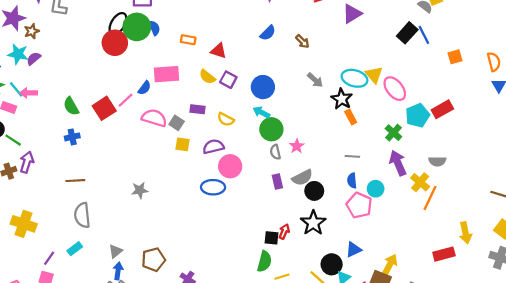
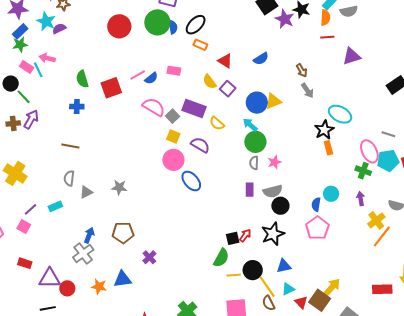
black ellipse: (118, 24) -> (196, 25), moved
blue semicircle: (268, 33) -> (261, 59), moved
red circle: (115, 43) -> (119, 26), moved
pink rectangle: (166, 74) -> (174, 71), size x0.6
yellow triangle: (374, 75) -> (273, 101), moved, turned 36
gray arrow: (315, 80) -> (307, 91), moved
cyan line: (16, 89) -> (38, 70), moved
pink ellipse: (395, 89) -> (369, 151), moved
pink line: (126, 100) -> (138, 75), moved
purple rectangle: (198, 109) -> (194, 108), size x1.6
green cross: (393, 133) -> (363, 171), turned -35
purple semicircle: (213, 147) -> (200, 145), turned 30
gray line: (352, 156) -> (388, 134), moved
purple arrow: (398, 163) -> (361, 199), size x0.6
pink circle: (230, 166) -> (173, 160), moved
blue ellipse: (213, 187) -> (191, 181), turned 35
cyan circle: (376, 189) -> (331, 194), moved
gray star: (140, 190) -> (119, 187), moved
gray semicircle: (82, 215) -> (69, 178), size x0.7
black square: (272, 238) -> (233, 238), turned -32
blue triangle: (354, 250) -> (284, 266), moved
gray triangle: (116, 251) -> (86, 192), moved
black circle: (332, 264) -> (253, 270), moved

